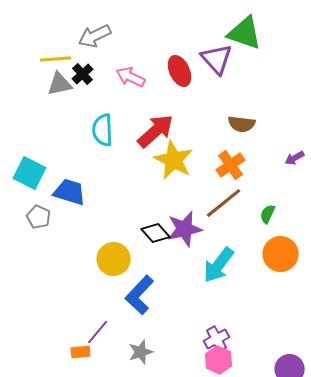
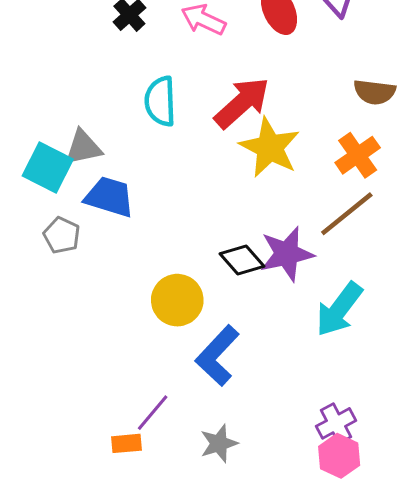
gray triangle: (60, 84) -> (83, 147), moved

